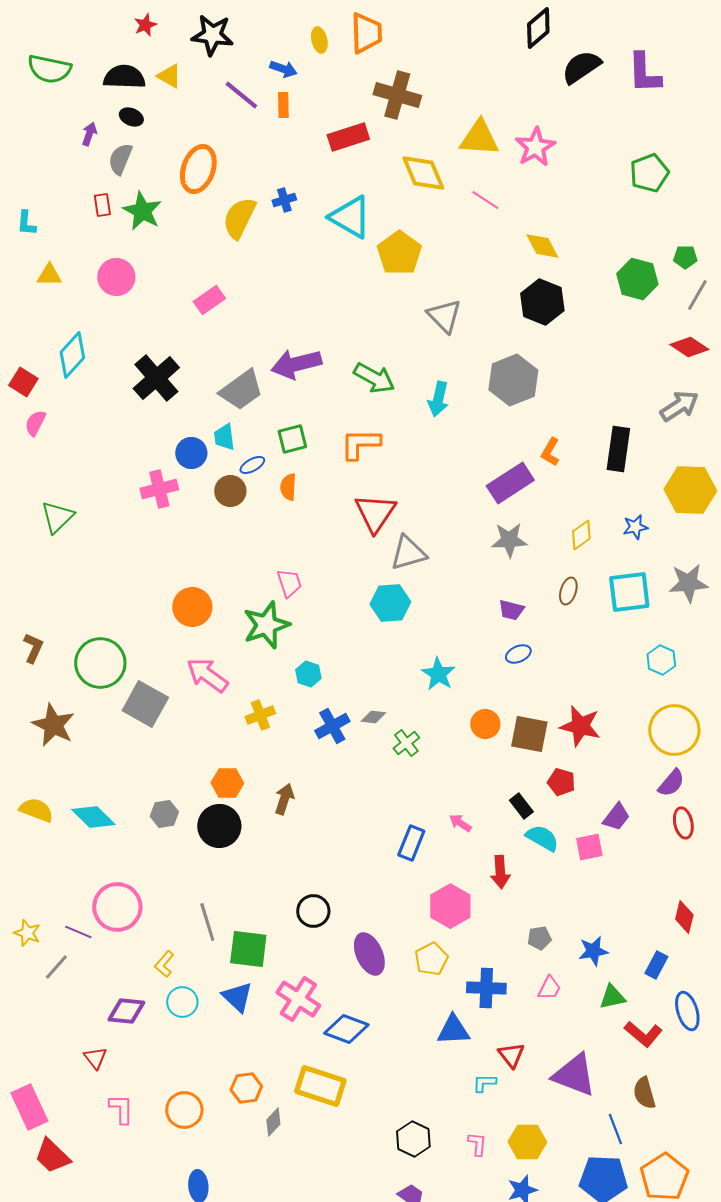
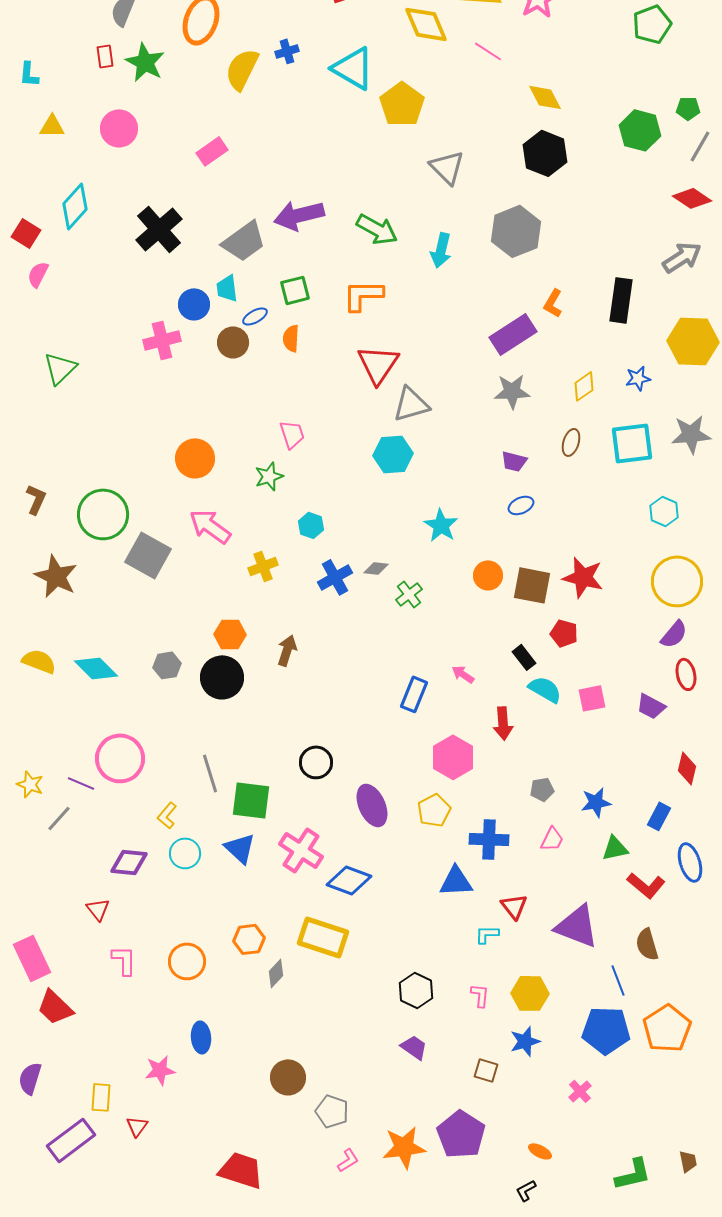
green star: (266, 625) -> (269, 476), size x0.6
purple trapezoid: (616, 817) -> (651, 706), moved, turned 80

